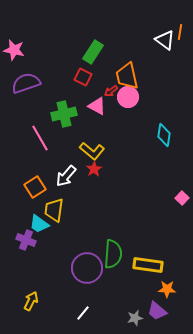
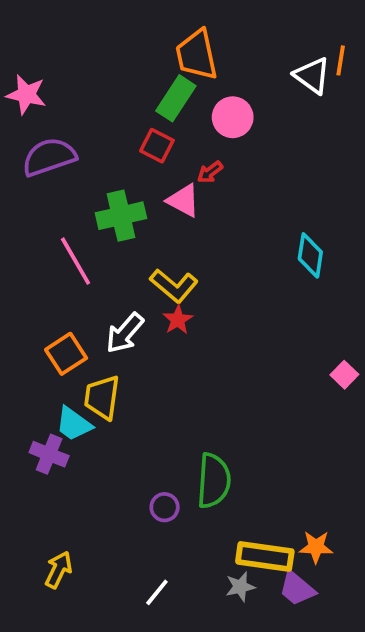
orange trapezoid: (127, 76) -> (197, 55), moved
pink circle: (128, 97) -> (233, 117), moved
yellow rectangle: (148, 265) -> (265, 556), moved
purple circle: (87, 268) -> (165, 507), size x0.5
gray star: (135, 318) -> (240, 587), moved

